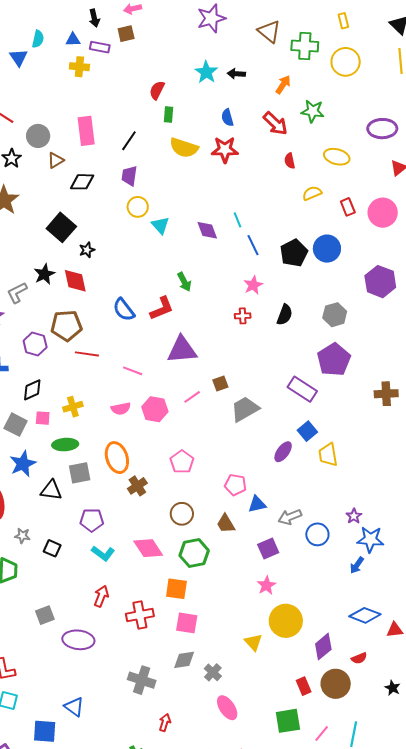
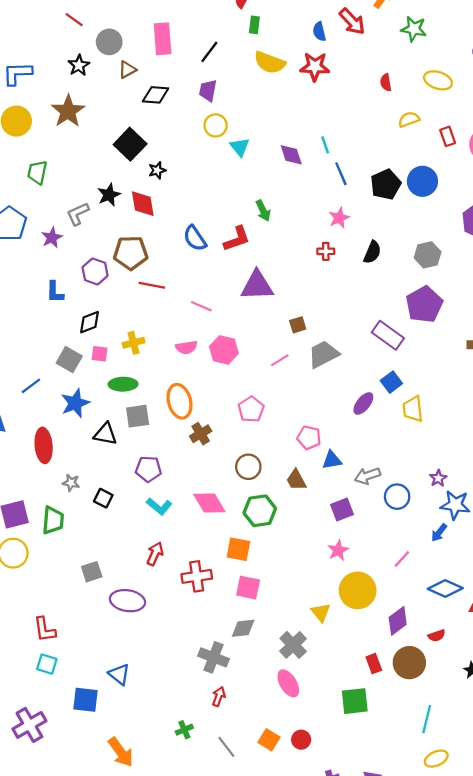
red arrow: (275, 124) -> (352, 21), moved
pink line: (192, 397) -> (280, 360), moved
gray cross: (213, 672) -> (293, 645), moved, size x1.4
gray cross: (142, 680) -> (214, 657), moved
pink line: (322, 734) -> (402, 559), moved

